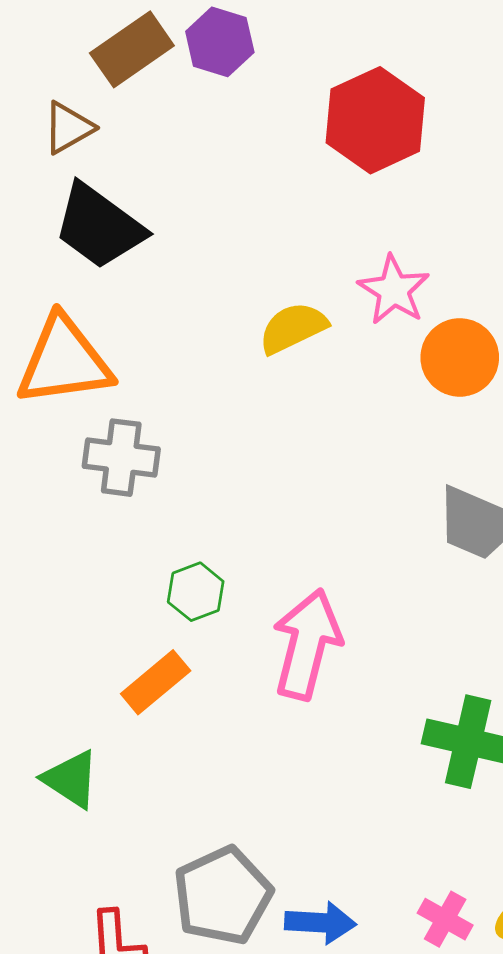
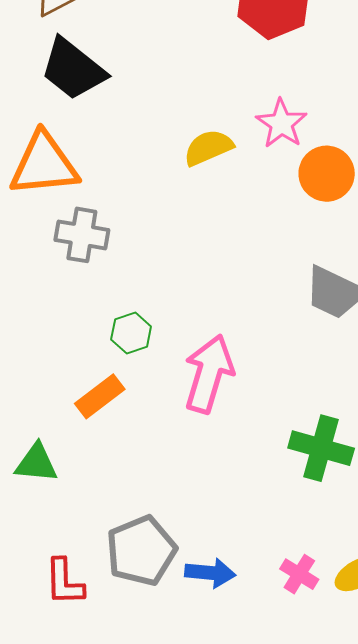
green triangle: (71, 779) -> (36, 463), turned -30

